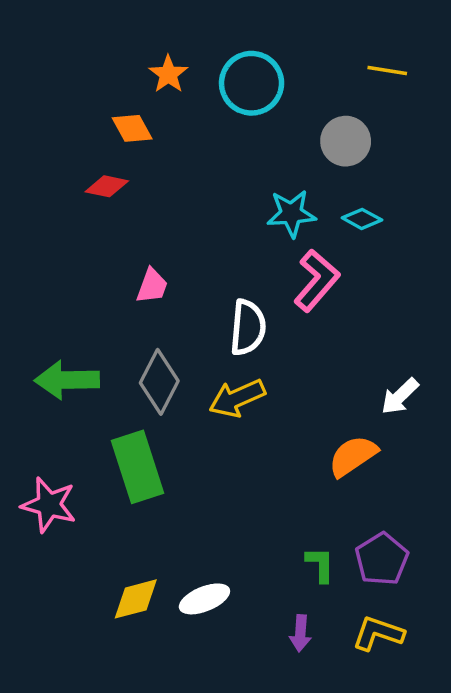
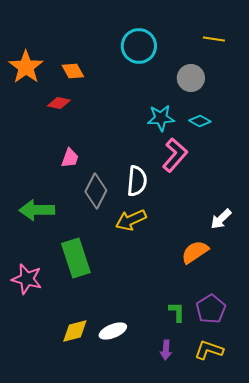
orange star: (168, 74) -> (26, 67), moved, size x1.6
pink trapezoid: (152, 286) -> (70, 158), moved
gray diamond: (159, 382) -> (96, 191), moved

